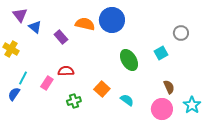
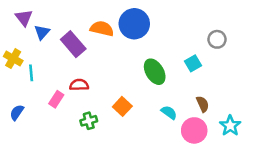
blue triangle: (35, 27) -> (42, 32), turned 32
purple rectangle: (61, 37) -> (73, 44), size x1.5
cyan line: (23, 78) -> (31, 73), moved, turned -32
cyan semicircle: (127, 100) -> (169, 112), moved

